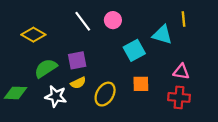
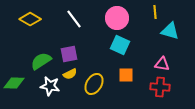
yellow line: (183, 19) -> (155, 12), moved
pink circle: (113, 20) -> (117, 18), moved, size x1.5
yellow diamond: (33, 35) -> (30, 19), moved
cyan triangle: (162, 35) -> (170, 31), moved
cyan square: (134, 50) -> (120, 45), turned -36

